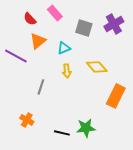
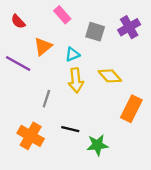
red semicircle: (30, 19) -> (18, 22), moved
yellow arrow: (67, 71) -> (76, 80), size x1.5
orange cross: (27, 120) -> (31, 136), size x1.6
black line: (62, 133) -> (70, 129), moved

